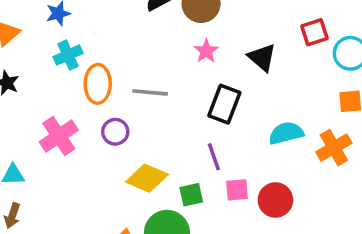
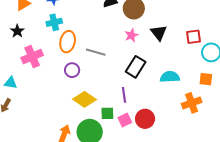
black triangle: (262, 57) -> (159, 33), moved
cyan semicircle: (286, 133) -> (170, 77), moved
pink cross: (59, 136) -> (32, 57), moved
pink square: (237, 190) -> (125, 120), moved, turned -32
red circle: (275, 200) -> (145, 119), moved

